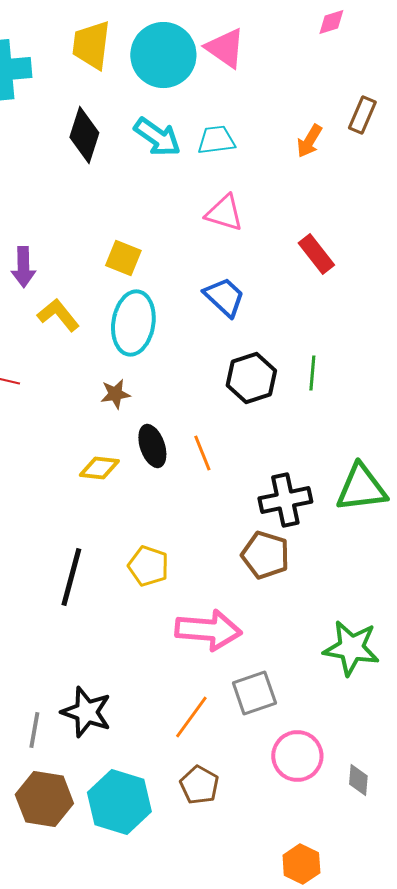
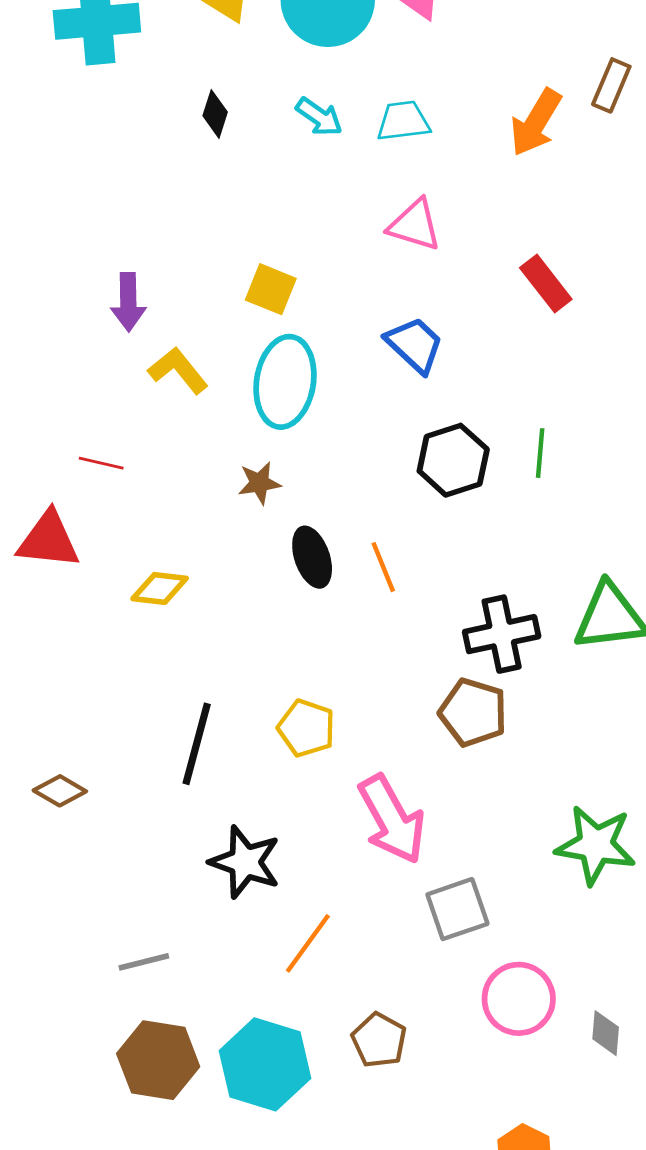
black diamond: (84, 135) -> (215, 114), size x0.6
cyan arrow: (157, 137) -> (319, 117), size x0.7
orange arrow: (309, 141) -> (536, 122), size x1.4
yellow diamond: (99, 468) -> (160, 588), moved
pink arrow: (208, 630) -> (392, 819), turned 56
black star: (86, 712) -> (245, 862), moved
orange line: (191, 717) -> (308, 943), moved
gray line: (34, 730) -> (144, 962), turned 66

